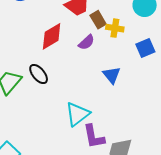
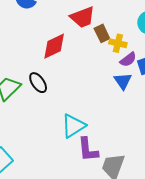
purple semicircle: (86, 42) -> (128, 59), moved
blue triangle: (112, 75) -> (123, 81), moved

